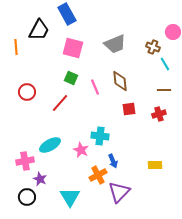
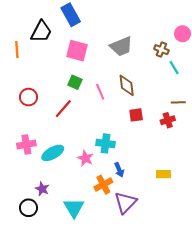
brown line: (164, 90) -> (178, 102), moved
pink cross: (25, 161) -> (26, 145), moved

